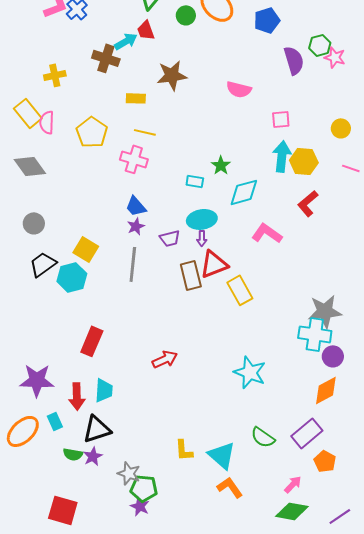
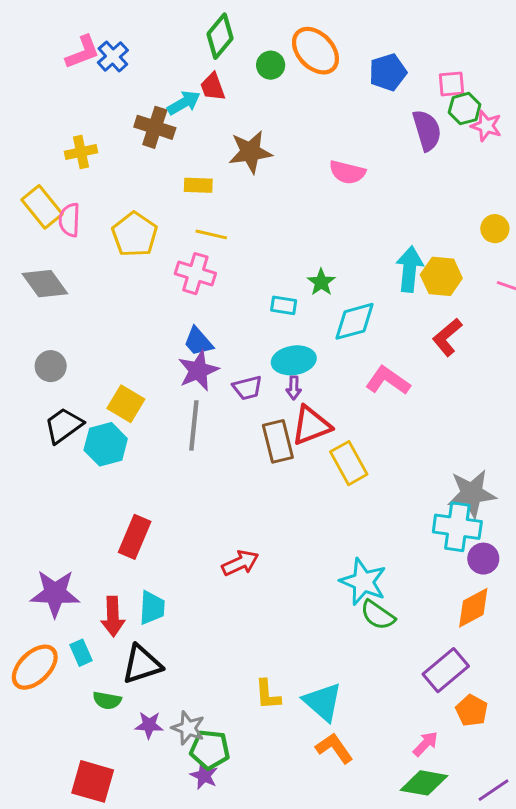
pink square: (281, 119) -> (451, 84), moved
purple star: (136, 226) -> (198, 370), size x1.6
green semicircle: (263, 437) -> (378, 615), moved
purple star: (93, 456) -> (149, 725), moved, turned 30

